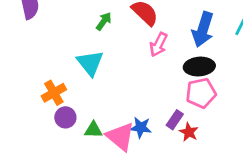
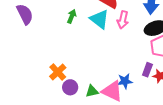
green arrow: (104, 21) -> (72, 16), moved
cyan triangle: (90, 63) -> (99, 19), moved

